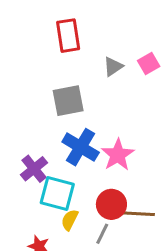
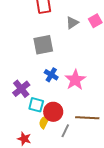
blue cross: (81, 147) -> (51, 75), size x0.6
cyan square: (57, 194) -> (36, 105), size x0.7
red circle: (111, 204) -> (53, 112), moved

